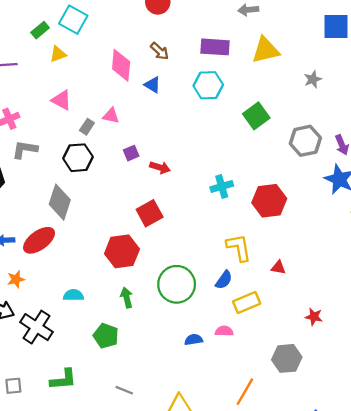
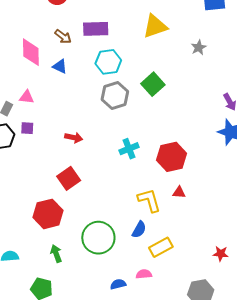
purple rectangle: (215, 47) -> (96, 29), moved
gray hexagon: (305, 141) -> (115, 95), moved
purple square: (131, 153) -> (27, 128), moved, turned 32
red triangle: (278, 267) -> (179, 192), moved

